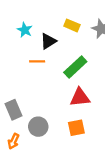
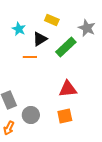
yellow rectangle: (72, 25) -> (52, 20), moved
green rectangle: (75, 67) -> (66, 47), moved

